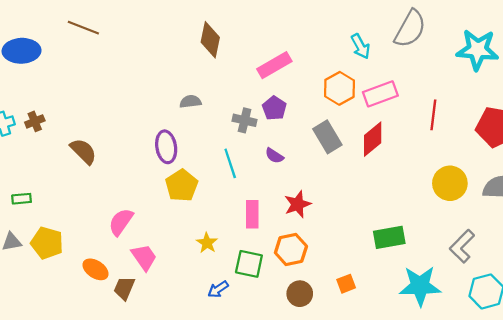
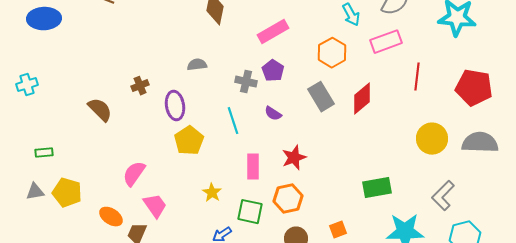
pink rectangle: (380, 94) -> (386, 42), moved
brown cross: (35, 121) -> (140, 86), moved

